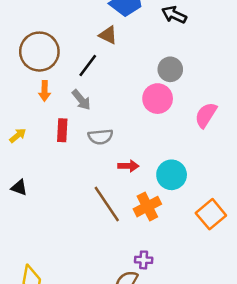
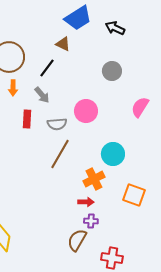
pink circle: (158, 99) -> (86, 111), moved
red arrow: (128, 166) -> (86, 202), moved
brown line: (107, 204) -> (60, 154), moved, turned 64
orange square: (211, 214) -> (134, 195), moved, turned -30

